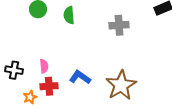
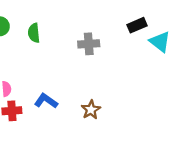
brown star: (121, 85) -> (91, 110), size x0.6

